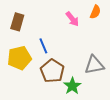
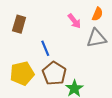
yellow pentagon: (19, 58) -> (22, 73), moved
gray triangle: (94, 65) -> (96, 38), moved

